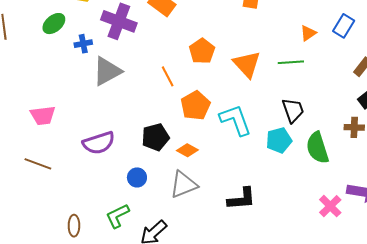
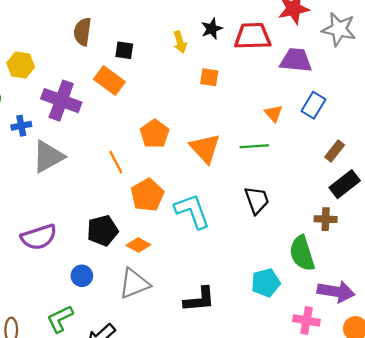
orange triangle: (308, 33) -> (274, 113), turned -36
cyan pentagon: (279, 140) -> (266, 283), moved
green semicircle: (317, 148) -> (302, 253), moved
pink cross: (330, 206) -> (306, 321), moved, turned -35

